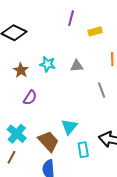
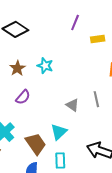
gray triangle: (77, 66) -> (73, 105), moved, turned 32
cyan rectangle: (83, 150) -> (60, 161), moved

